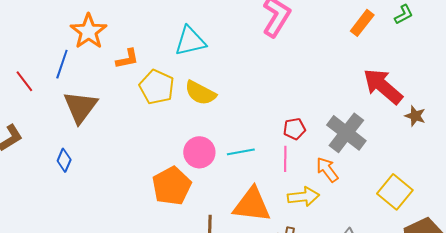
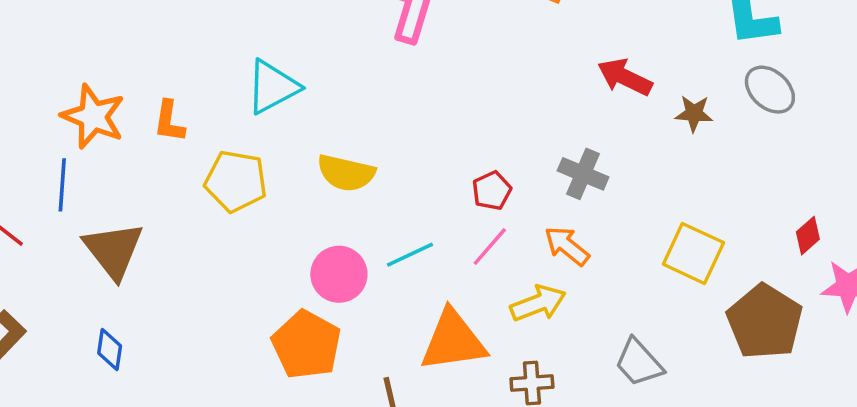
orange L-shape: (127, 59) -> (169, 121), moved, turned 125
red arrow: (383, 86) -> (625, 77), size x0.7
yellow semicircle: (200, 93) -> (346, 173), moved
gray cross: (346, 133) -> (583, 174), size x0.7
pink line: (285, 159) -> (490, 247), turned 55

